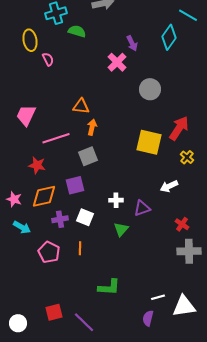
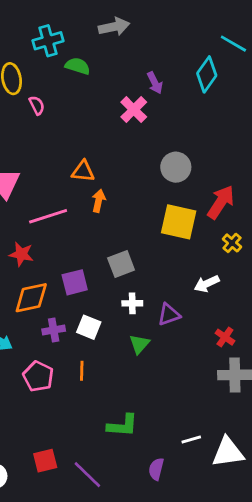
gray circle: (150, 89) -> (176, 167), moved
gray square: (88, 156) -> (121, 264), moved
purple semicircle: (148, 318) -> (156, 469), moved

